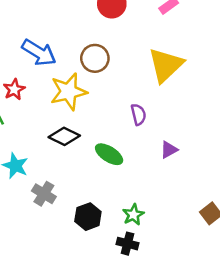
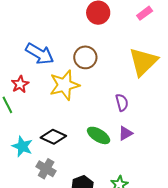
black diamond: (64, 136) -> (53, 137), moved
purple triangle: (169, 150) -> (125, 133), moved

